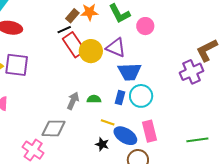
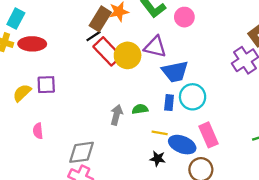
brown rectangle: (72, 16) -> (100, 19), size x1.5
purple square: (17, 65) -> (46, 85), size x0.7
gray diamond: (53, 128) -> (82, 152), moved

